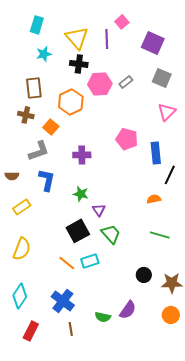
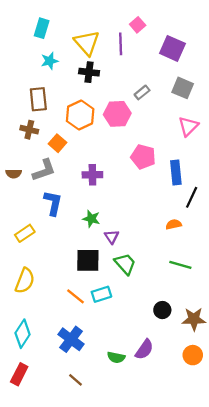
pink hexagon: (100, 84) -> (117, 114), moved
brown semicircle: (12, 176) -> (14, 174), moved
black square: (78, 231) -> (88, 260), turned 30
brown line: (71, 329) -> (76, 380), moved, turned -40
red rectangle: (31, 331) -> (19, 374), moved

